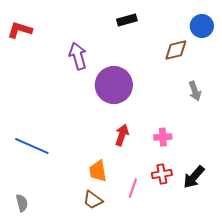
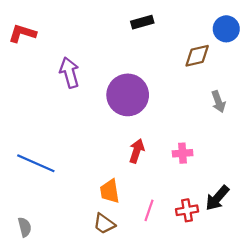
purple arrow: (78, 56) -> (69, 73), moved
red cross: (162, 174) -> (187, 210), moved

